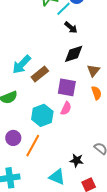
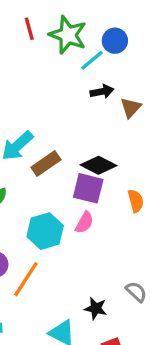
black arrow: (71, 27) -> (102, 91), turned -56
black diamond: (74, 54) -> (98, 165), moved, turned 40
brown triangle: (93, 71) -> (131, 108), moved

